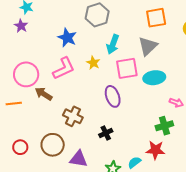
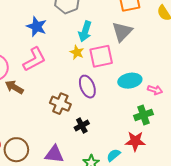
yellow star: (93, 63) -> (77, 52), moved
cyan ellipse: (154, 78) -> (130, 81), moved
brown cross: (73, 116) -> (60, 104), moved
brown circle: (53, 145) -> (16, 150), moved

